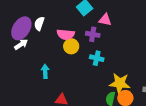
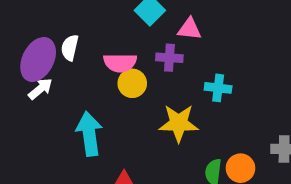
cyan cross: (97, 58) -> (218, 88), moved
cyan arrow: (45, 71) -> (89, 134), size x1.6
yellow star: (120, 83) -> (179, 123), moved

